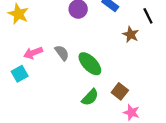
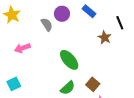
gray semicircle: (62, 53) -> (47, 24), moved
cyan square: (20, 74) -> (14, 84), moved

